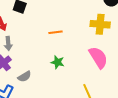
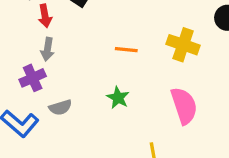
yellow cross: (100, 24) -> (183, 45), moved

